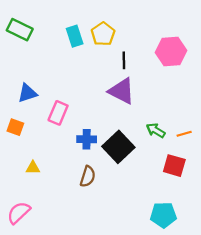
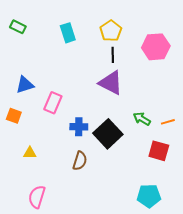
green rectangle: (20, 30) -> (18, 27), size x0.7
yellow pentagon: (103, 34) -> (111, 31), moved
pink semicircle: (19, 213) -> (37, 197), moved, turned -30

